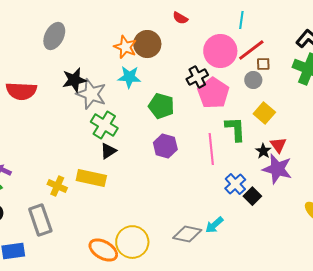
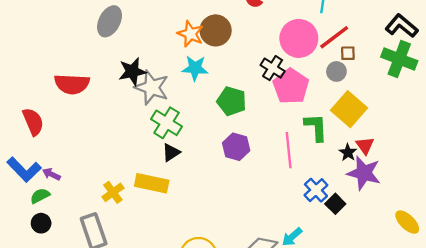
black cross: (197, 77) -> (273, 68), turned -30
yellow square: (264, 113) -> (349, 109), size x1.4
yellow cross: (57, 186) -> (113, 192), turned 30

